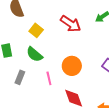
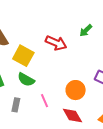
yellow square: (36, 30) -> (23, 56), size x1.5
orange circle: (72, 66) -> (76, 90), moved

